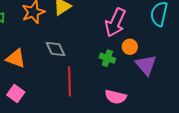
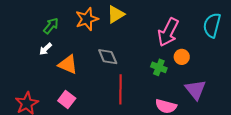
purple triangle: (146, 65) -> (195, 90), moved

